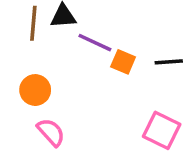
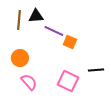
black line: (169, 62) -> (96, 70), moved
pink square: (162, 130) -> (68, 81), moved

